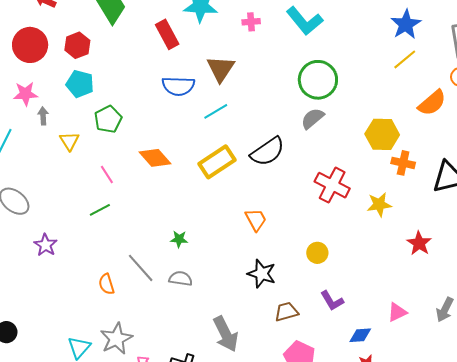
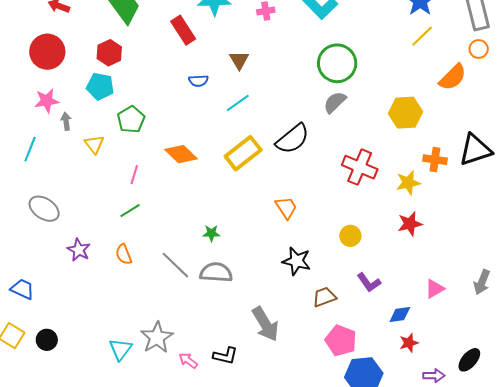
red hexagon: (77, 45) -> (109, 53), moved
brown triangle: (221, 69) -> (239, 60), size x0.7
blue semicircle: (178, 86) -> (198, 81), size x0.6
orange cross: (403, 163) -> (435, 160), moved
pink line: (107, 174) -> (134, 175), turned 54
red star: (419, 243) -> (410, 224), moved, turned 30
gray semicircle: (181, 279) -> (216, 272), size x1.4
orange semicircle: (106, 284) -> (124, 254), moved

